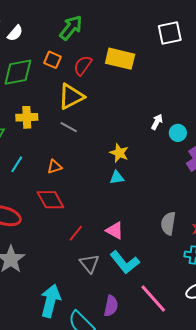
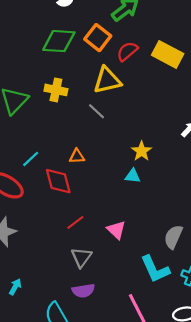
orange square: (53, 60) -> (98, 38), size x1.4
cyan line: (17, 164) -> (31, 159), moved
orange triangle: (55, 167) -> (77, 156), moved
cyan L-shape: (125, 262) -> (155, 269), moved
cyan arrow: (51, 301) -> (15, 287), moved, size x0.5
purple semicircle: (111, 306) -> (83, 291), moved, turned 55

